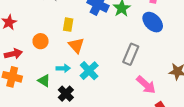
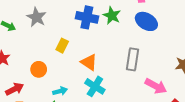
yellow rectangle: (68, 25) -> (62, 46), turned 32
orange triangle: (76, 45) -> (89, 62), moved
cyan arrow: (63, 68) -> (60, 91), moved

